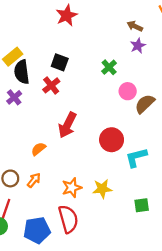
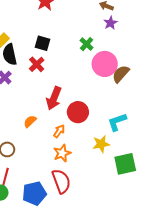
pink circle: (128, 91) -> (105, 64), size x1.6
red circle: (112, 140) -> (78, 112), moved
orange arrow: (34, 180) -> (59, 131), moved
yellow star: (102, 189) -> (101, 144), moved
green square: (142, 205) -> (125, 164), size x1.6

